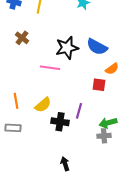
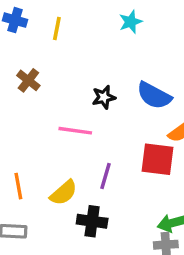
black star: (67, 48) -> (104, 97), size x0.6
red square: (99, 85) -> (157, 159), size x1.5
purple line: (79, 111) -> (105, 176), moved

